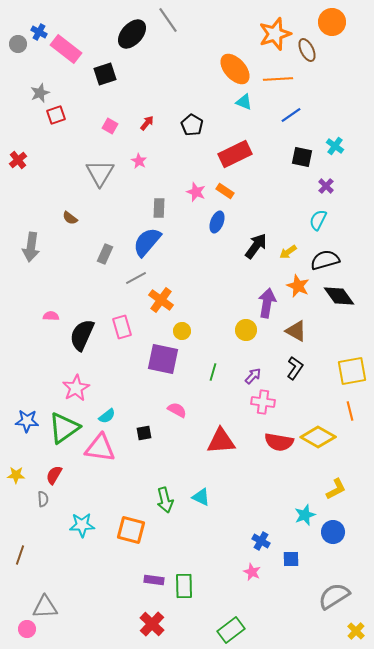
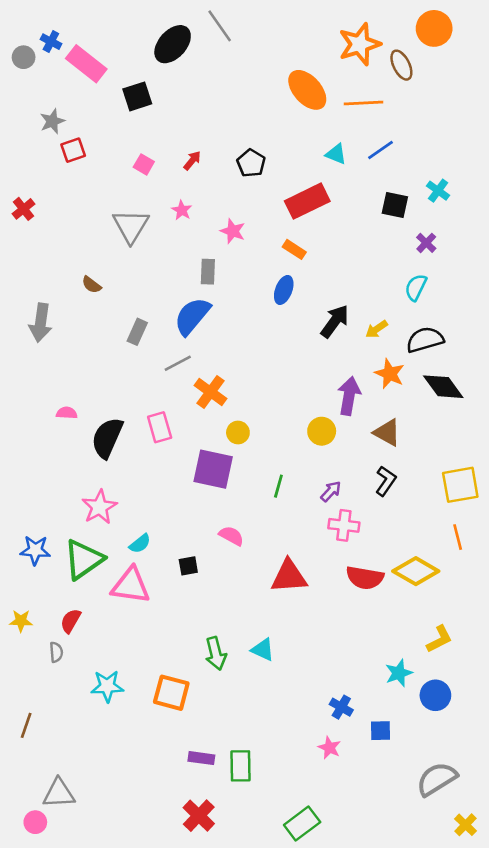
cyan triangle: (244, 102) -> (336, 154), moved
pink star: (196, 192) -> (233, 231), moved

